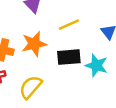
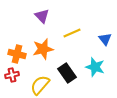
black rectangle: (69, 57) -> (67, 73), moved, turned 60

